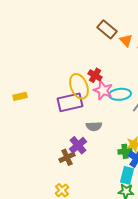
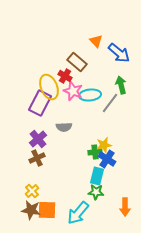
brown rectangle: (107, 29) -> (77, 62), moved
purple rectangle: (70, 102) -> (40, 103), turned -50
purple cross: (78, 145) -> (38, 139), moved

